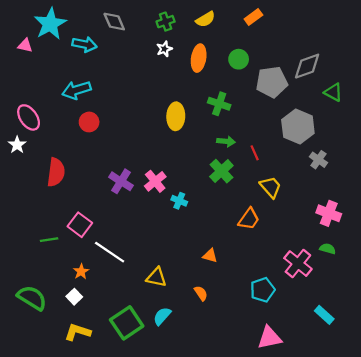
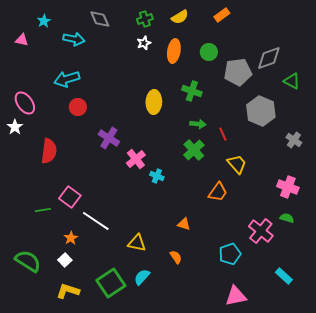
cyan star: (50, 24) -> (44, 21), size x0.5
gray cross: (318, 160) -> (294, 140), moved
purple cross: (121, 181) -> (109, 138), moved

